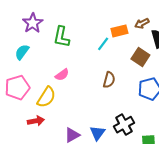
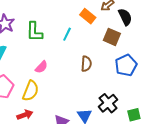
orange rectangle: (119, 31) -> (88, 16), turned 63
cyan line: (103, 44) -> (67, 34), moved

